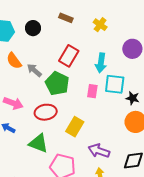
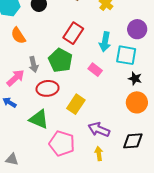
gray arrow: (34, 70) -> (34, 64), moved, turned -147
cyan square: (115, 84) -> (126, 55), moved
pink rectangle: (92, 91) -> (95, 70), turned -64
pink arrow: (13, 103) -> (16, 78), turned -66

